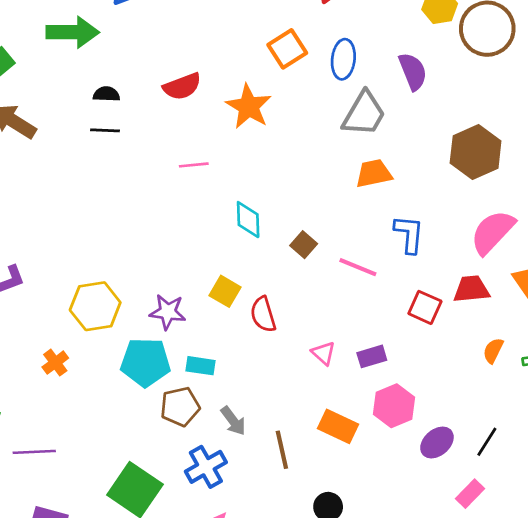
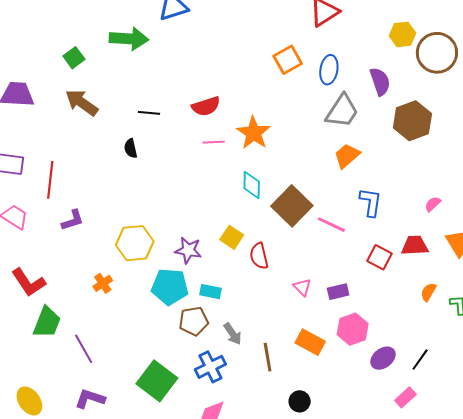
red semicircle: (182, 86) -> (206, 106), moved
black semicircle: (106, 94) -> (131, 148), moved, turned -108
orange star: (249, 107) -> (254, 133), moved
brown hexagon: (476, 152) -> (412, 121), moved
orange trapezoid: (374, 173) -> (347, 156), turned -32
pink semicircle: (493, 232) -> (433, 204), size x0.5
brown square: (304, 245) -> (292, 206), size x2.0
purple line: (34, 452) -> (84, 349), turned 60

